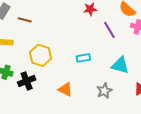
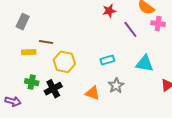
brown line: (25, 20) -> (46, 42), moved
gray star: (104, 91) -> (116, 85), moved

